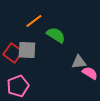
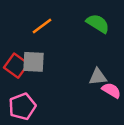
green semicircle: (56, 35) -> (98, 24), moved

